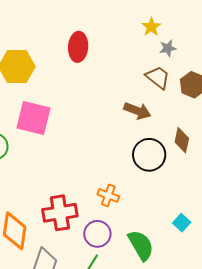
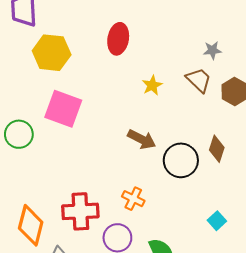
yellow star: (151, 27) -> (152, 85), moved
brown arrow: (137, 111) -> (142, 139), moved
cyan square: (182, 223) -> (217, 221), moved

